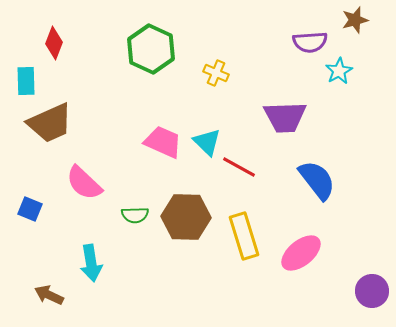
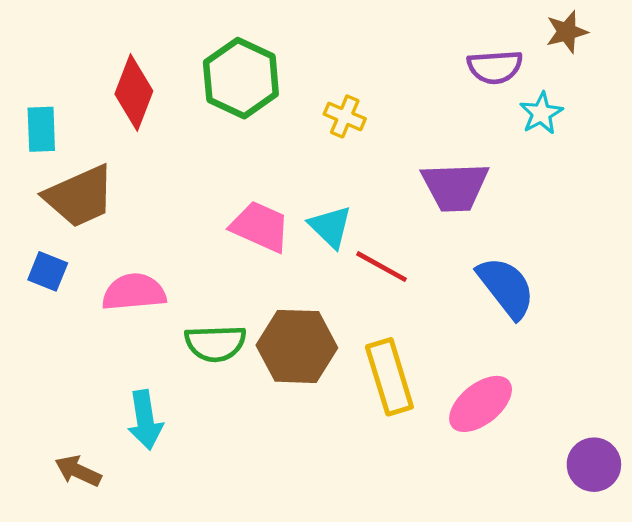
red diamond: (54, 43) -> (134, 92), moved, size x1.4
pink semicircle: (84, 183) -> (134, 292), turned 132
blue square: (30, 209) -> (48, 271), moved
green semicircle: (135, 215) -> (215, 343), size x1.4

